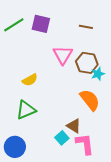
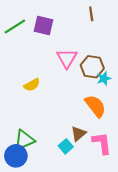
brown line: (86, 27) -> (91, 14), moved, turned 72
green triangle: (26, 110) -> (24, 140), moved
brown triangle: (74, 126) -> (78, 134), turned 49
pink L-shape: (85, 144) -> (102, 143), moved

